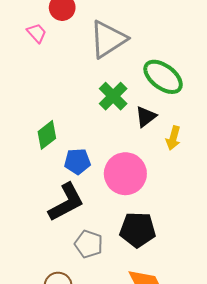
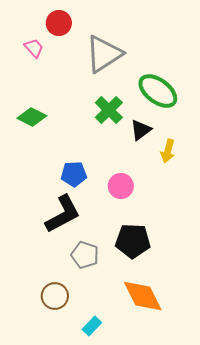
green diamond: (47, 135) -> (32, 117), moved, turned 64
pink circle: (125, 174) -> (121, 186), size x0.6

